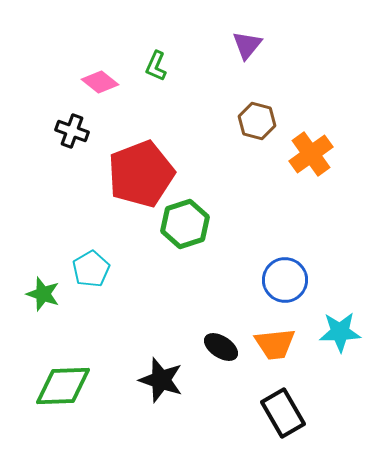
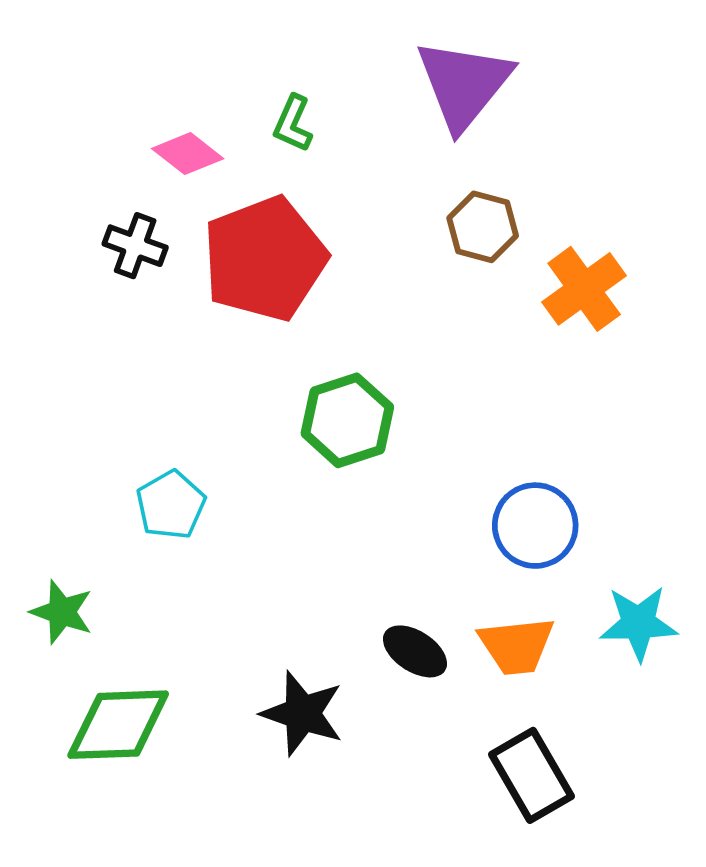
purple triangle: (247, 45) -> (464, 84), size x1.8
red pentagon: (141, 174) -> (265, 259), moved
green star: (43, 294) -> (62, 612), moved

